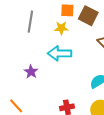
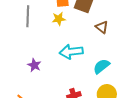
cyan arrow: (60, 53) -> (71, 52), moved

